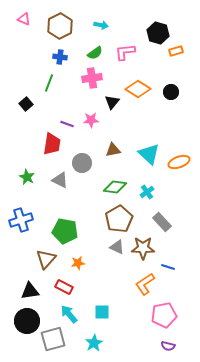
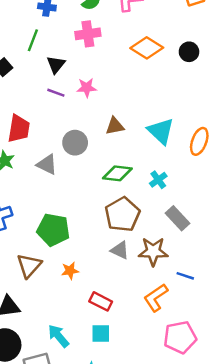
black triangle: (112, 102) -> (56, 65), moved
red trapezoid: (52, 144) -> (19, 129), moved
orange ellipse: (179, 162) -> (199, 141), turned -50
red rectangle: (64, 287) -> (101, 301), moved

